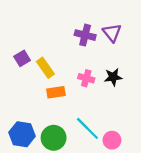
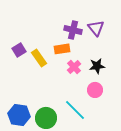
pink cross: (86, 78) -> (74, 67), turned 32
orange rectangle: (56, 92) -> (62, 49), moved
pink circle: (112, 140) -> (95, 90), moved

